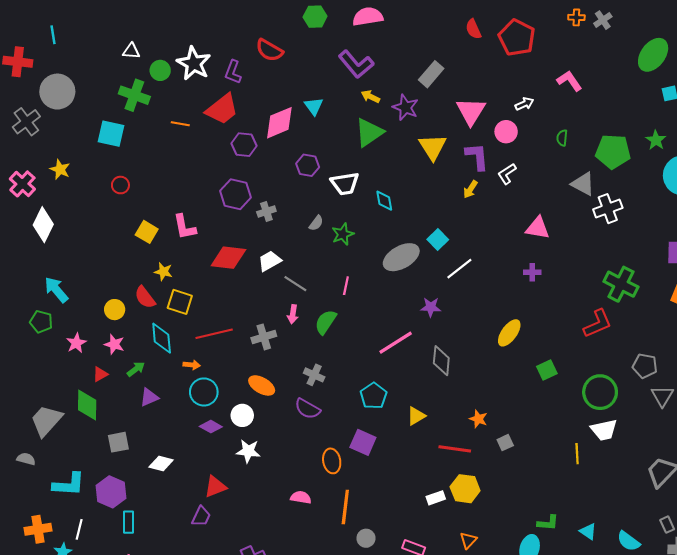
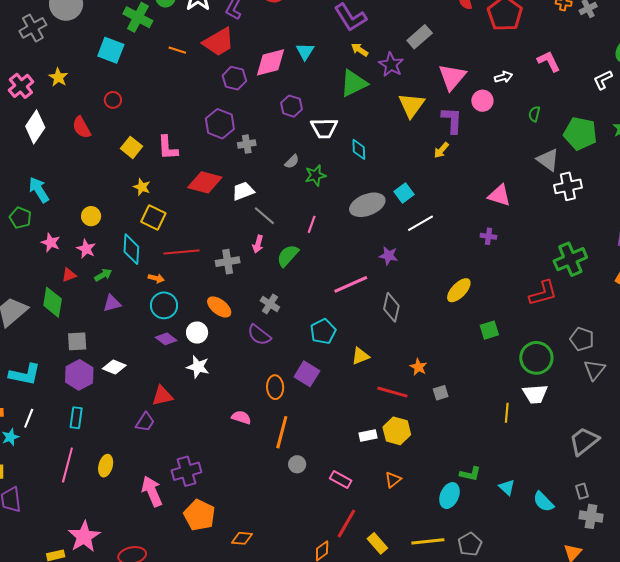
white L-shape: (507, 174) -> (603, 80), moved
green cross: (621, 284) -> (570, 259), turned 32
red semicircle: (145, 297) -> (81, 127), moved
pink star: (76, 343) -> (51, 243), turned -30
purple hexagon: (111, 492) -> (79, 375), moved

